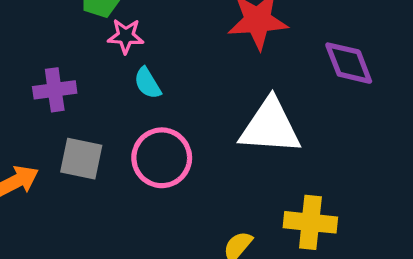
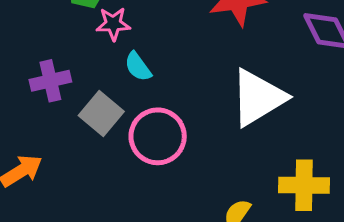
white triangle: (270, 127) -> (258, 98), turned -30
gray square: (81, 159) -> (101, 113), moved, turned 33

